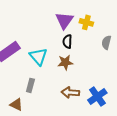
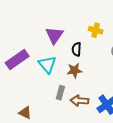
purple triangle: (64, 20) -> (54, 35), moved
gray rectangle: (30, 85) -> (60, 93), moved

